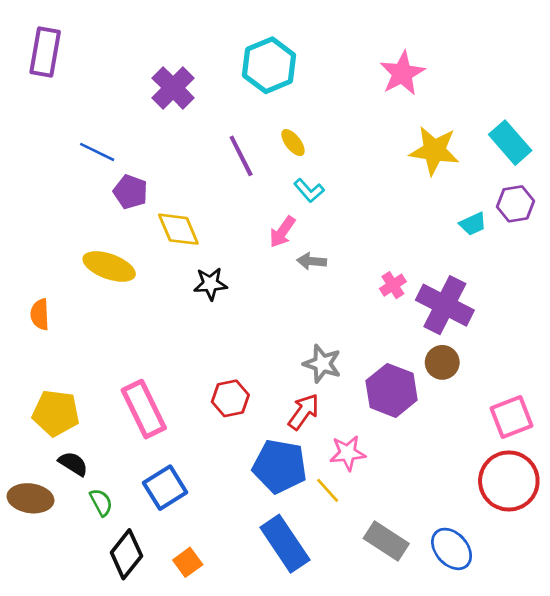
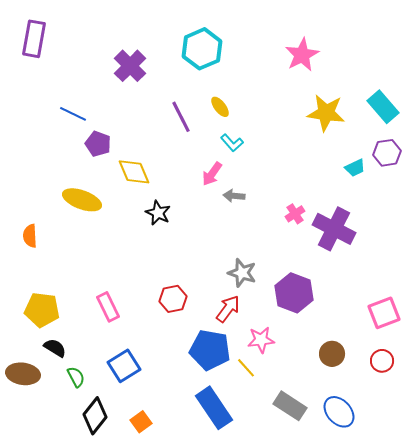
black star: (210, 284) -> (158, 213), turned 30
brown circle: (442, 362) -> (332, 354), moved
pink rectangle: (144, 409) -> (108, 307), size x0.7
red circle: (509, 481) -> (382, 361), size x0.5

